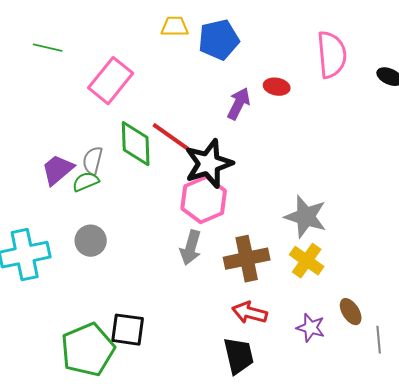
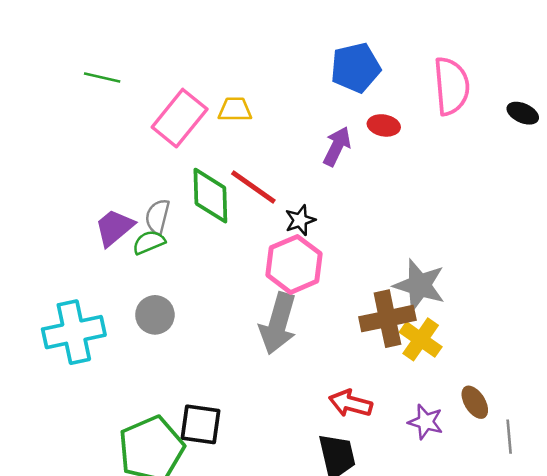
yellow trapezoid: (175, 27) -> (235, 109), moved
blue pentagon: (219, 40) -> (355, 68), moved
black star: (209, 164) -> (300, 220), size x0.5
gray arrow: (191, 248) -> (278, 323), size x1.4
brown cross: (247, 259) -> (387, 319), moved

